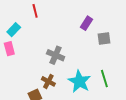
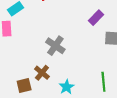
cyan star: (79, 81) -> (67, 87), moved, size x0.6

